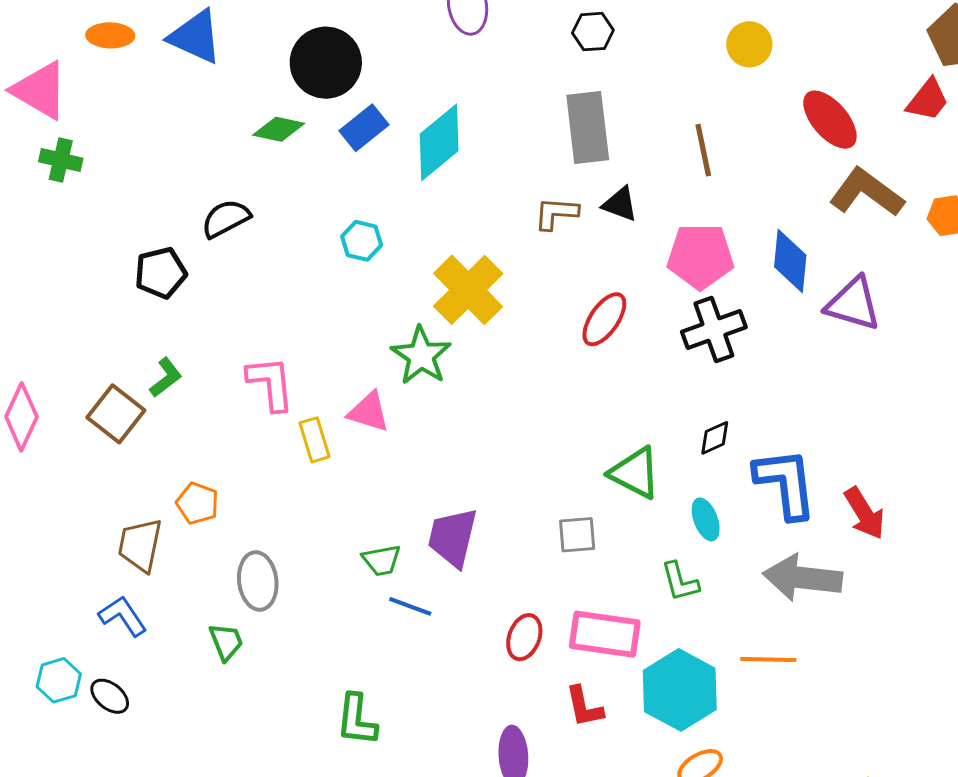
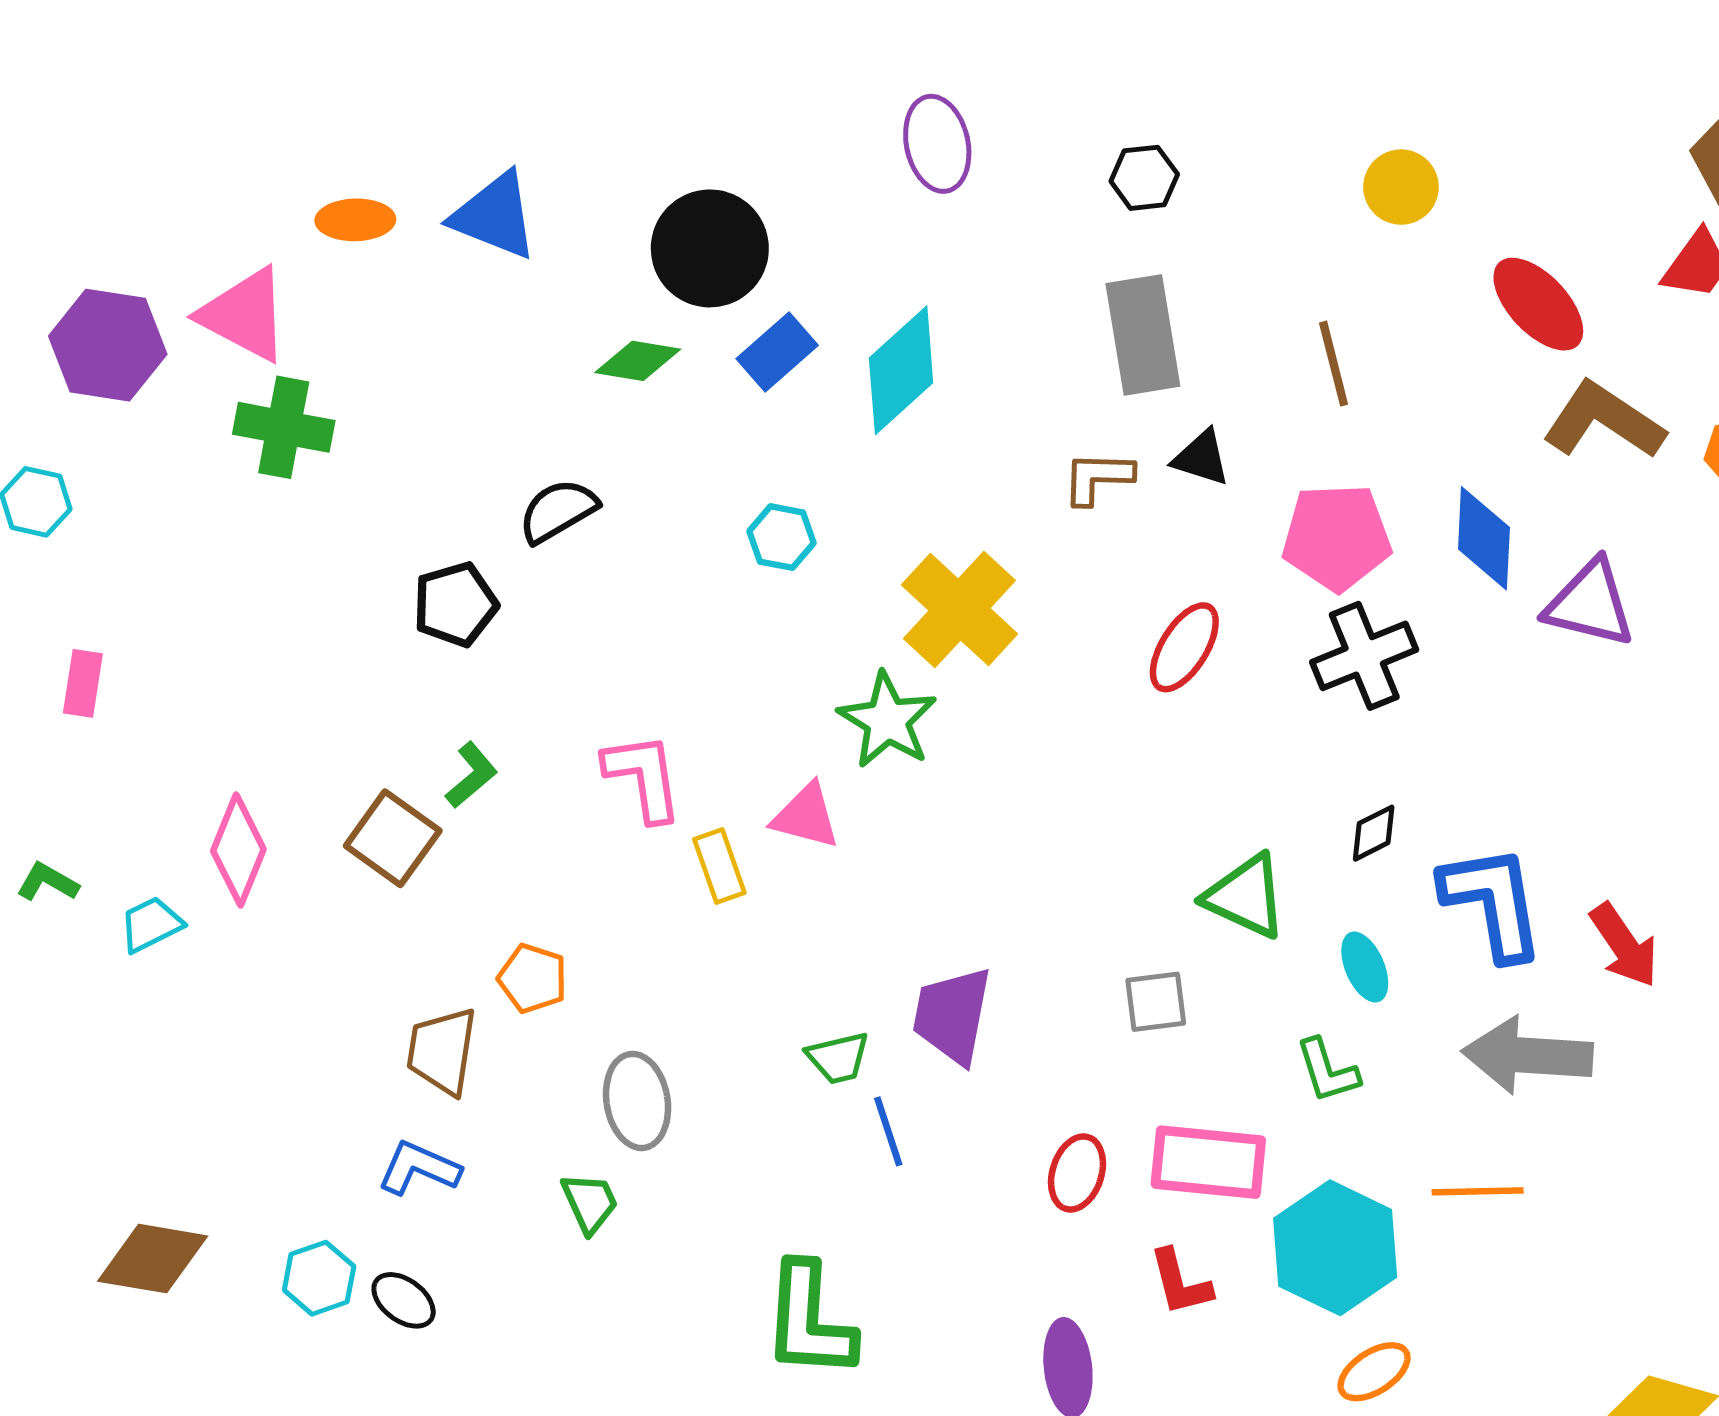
green cross: (61, 160) -> (284, 427), size x1.4
blue line: (410, 606) -> (888, 1131), turned 54
blue L-shape: (123, 616) -> (419, 1168), turned -30
green L-shape: (357, 720) -> (809, 1321), size x1.4

